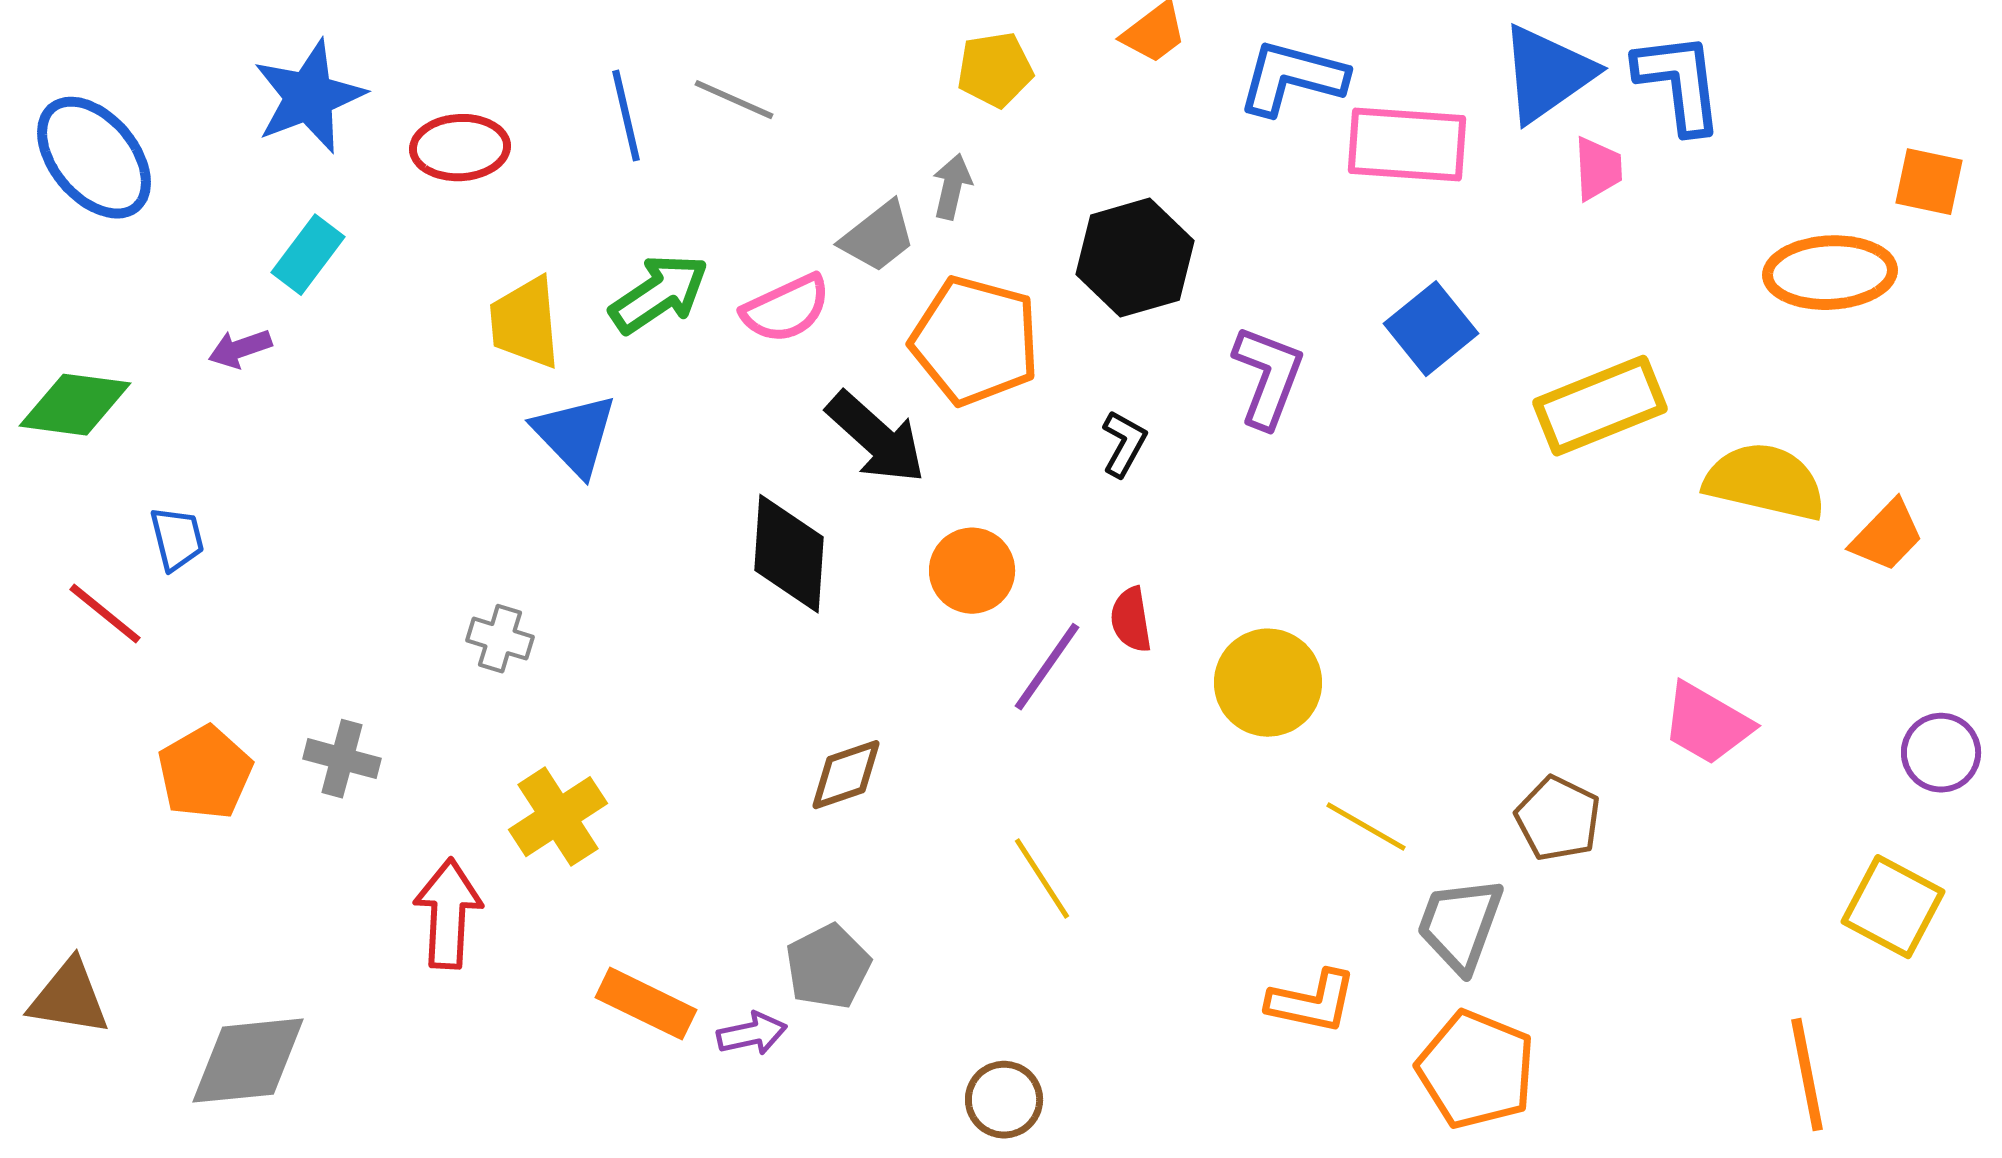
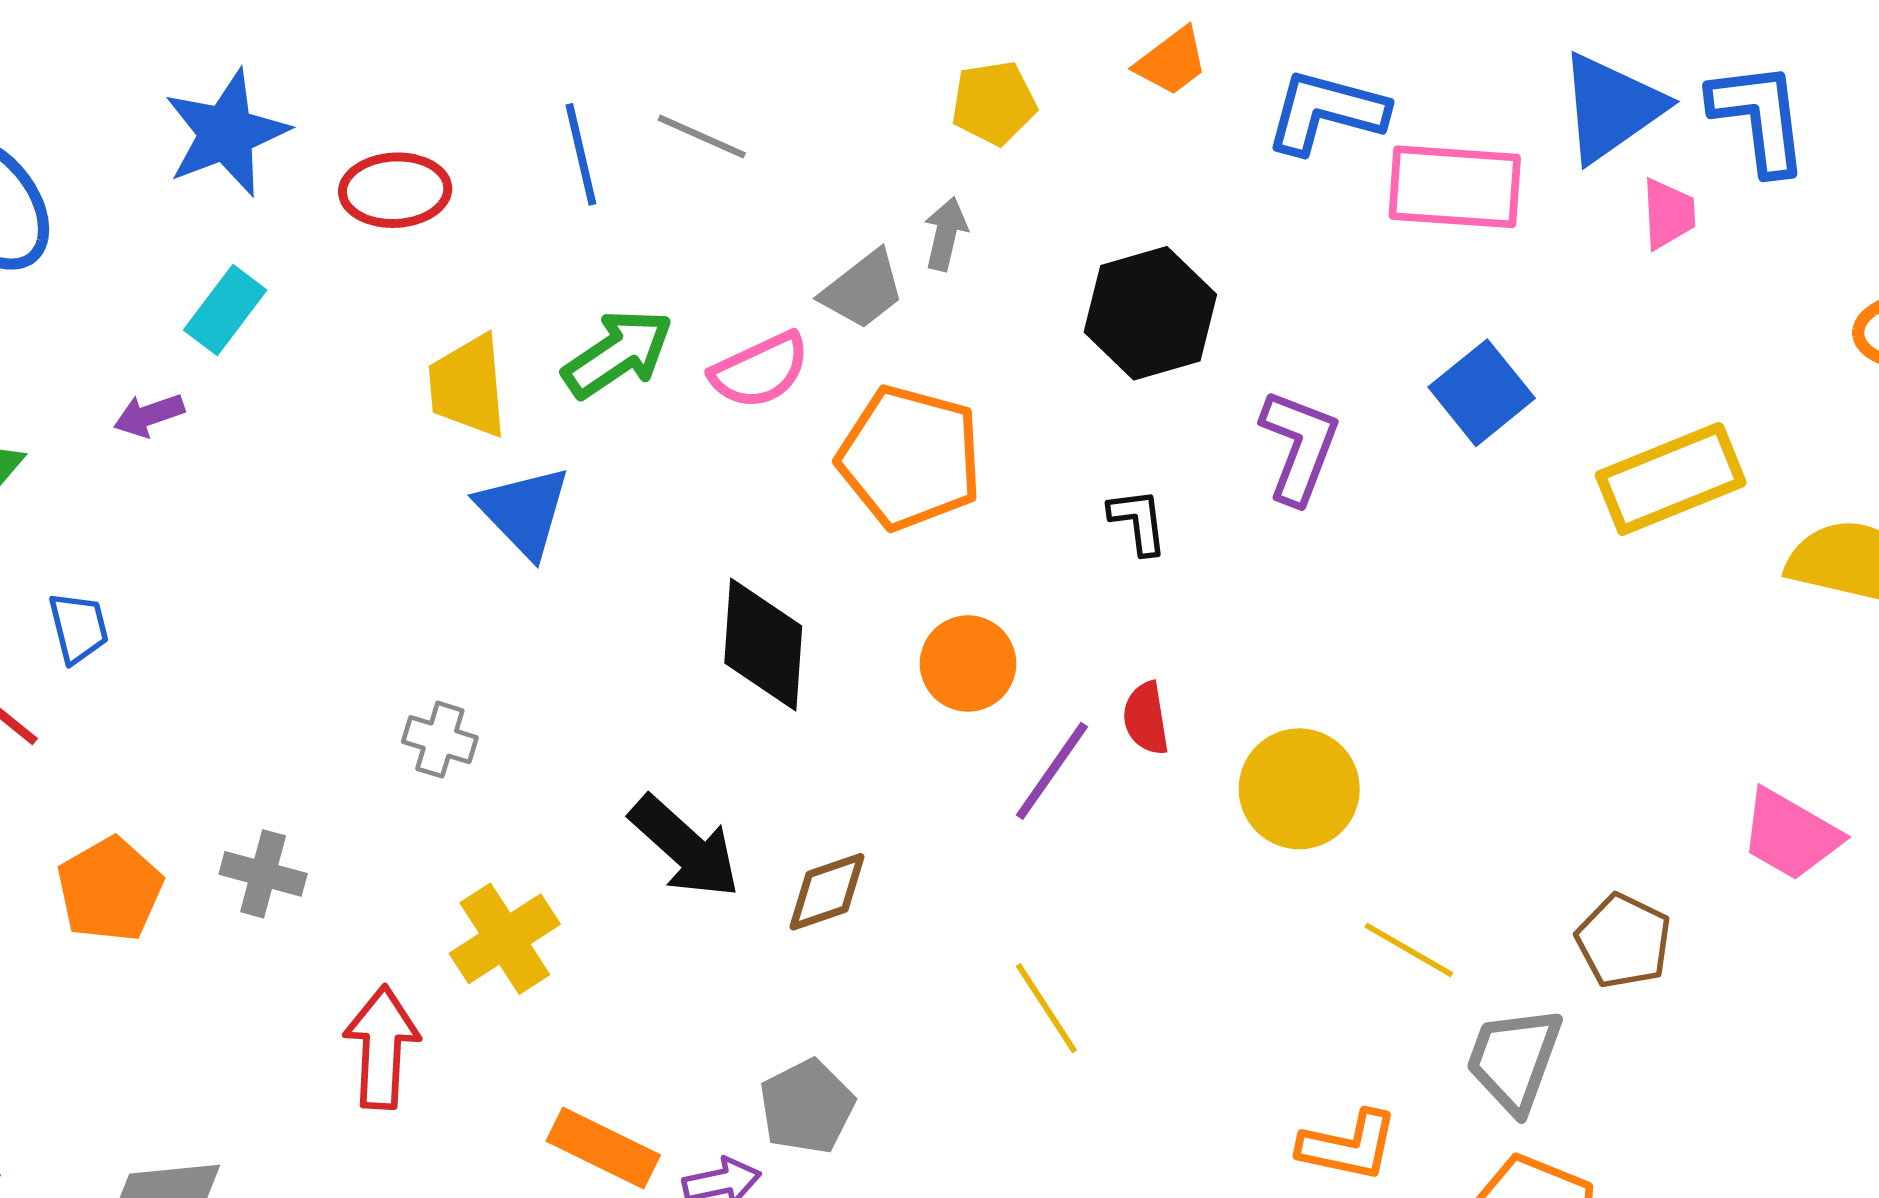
orange pentagon: (975, 341) -> (910, 458), moved
black arrow: (876, 438) -> (685, 847), moved
black L-shape: (1124, 444) -> (1138, 521), turned -36

